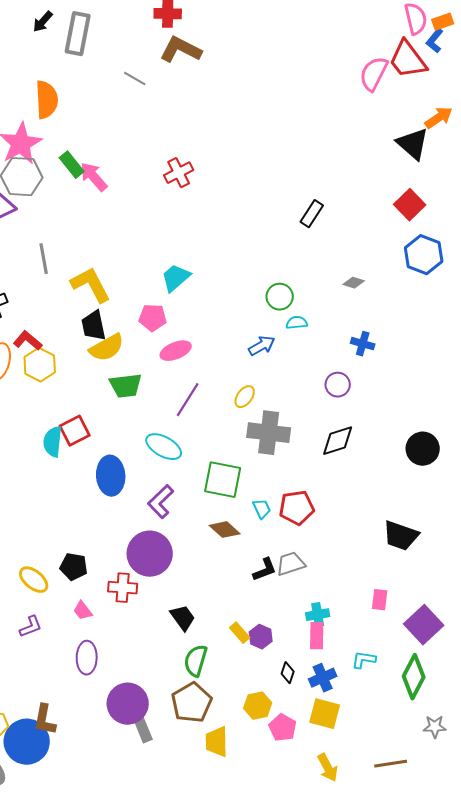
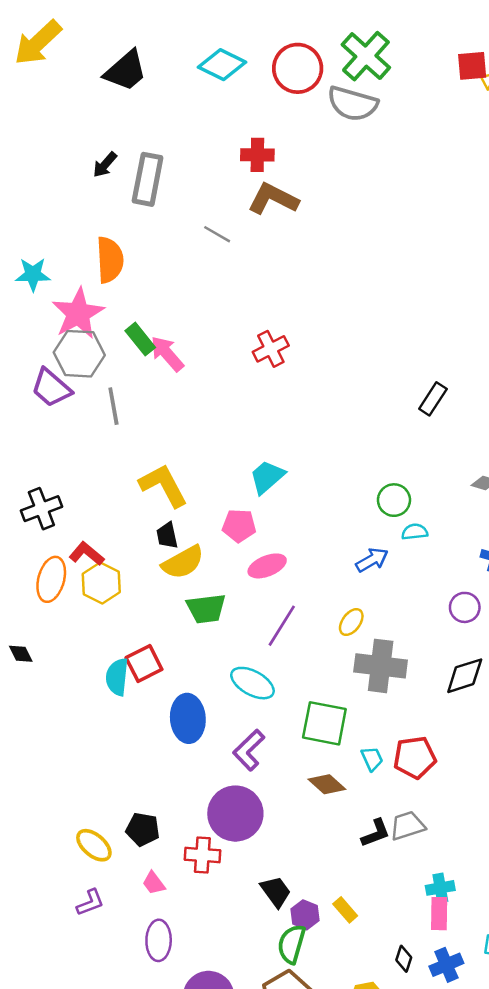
gray line: (44, 259) -> (113, 406), moved
black trapezoid: (94, 326) -> (167, 535), size x0.7
purple hexagon: (261, 637) -> (305, 915), moved

